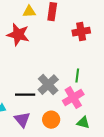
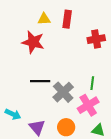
black line: (25, 95) -> (40, 81), moved

